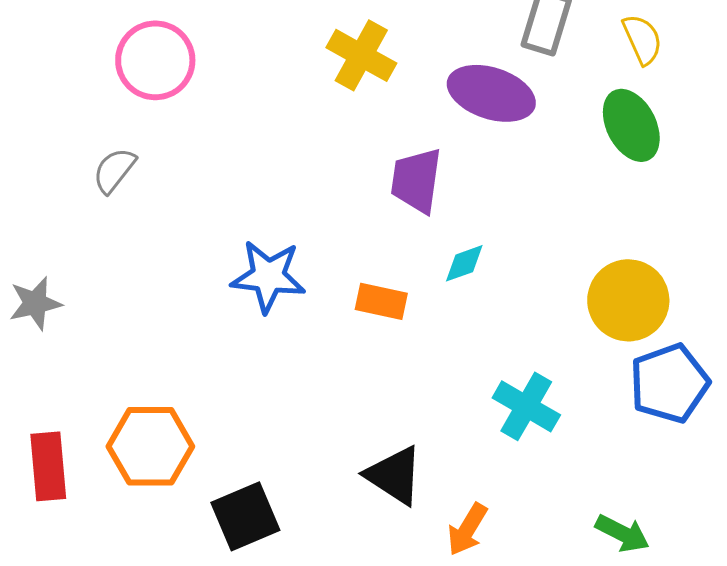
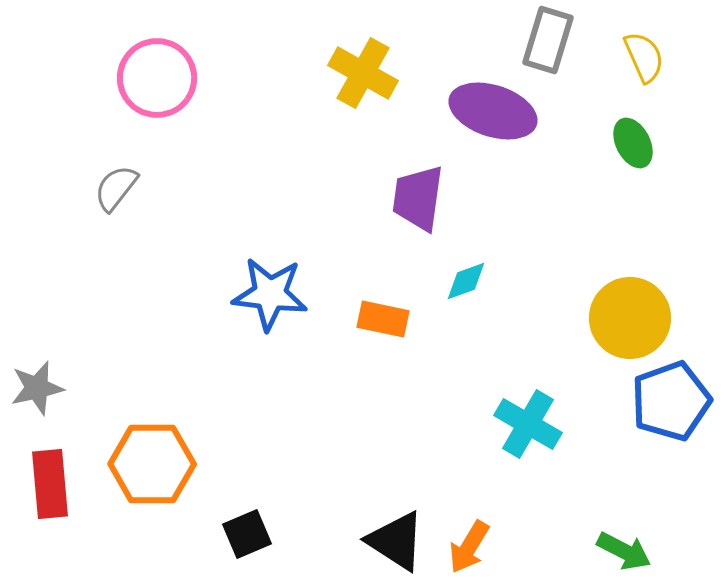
green ellipse: (631, 125) -> (633, 143), size x0.7
gray star: (35, 303) -> (37, 388), moved
black triangle: (394, 475) -> (396, 541), moved
black square: (245, 516) -> (247, 534), size x0.7

